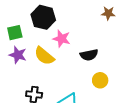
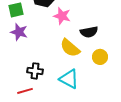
yellow semicircle: (44, 56) -> (70, 48), moved

